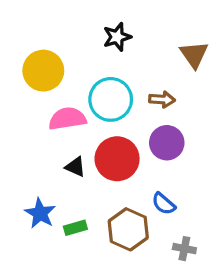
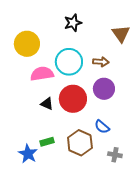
blue star: (40, 213) -> (28, 154), moved

